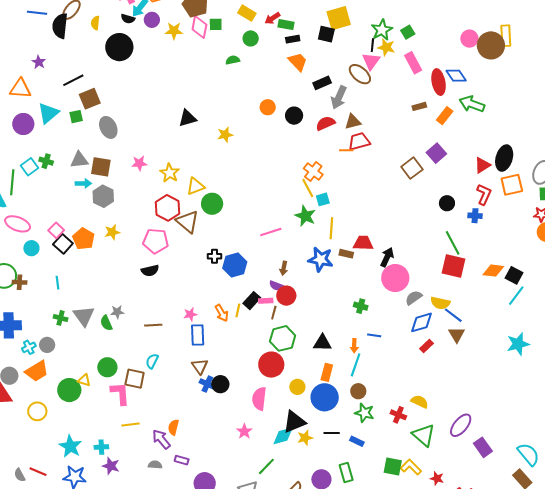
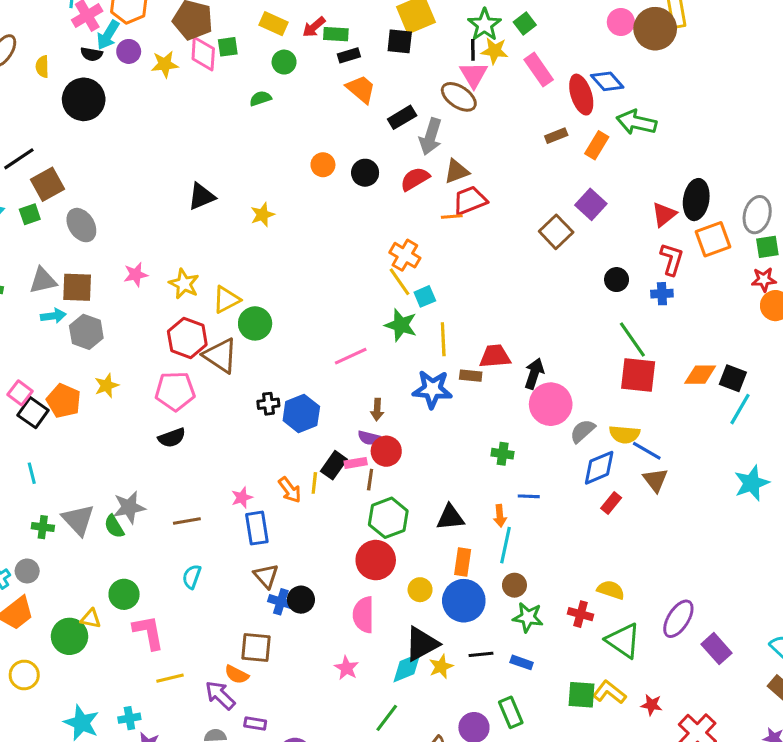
gray star: (117, 312) -> (129, 507), size x1.5
brown square: (135, 379) -> (256, 648), moved
orange semicircle: (173, 427) -> (237, 675), turned -70

